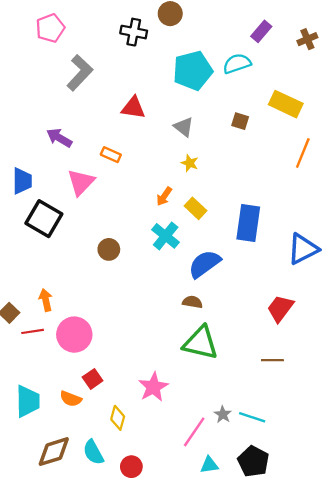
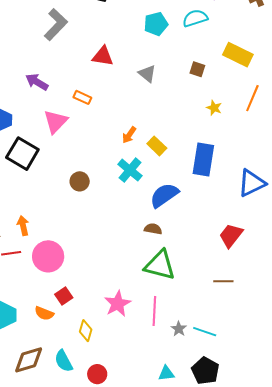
cyan pentagon: (193, 71) -> (156, 24), size x0.7
yellow star: (190, 163) -> (214, 108), moved
pink line: (194, 432) -> (154, 311), moved, turned -32

